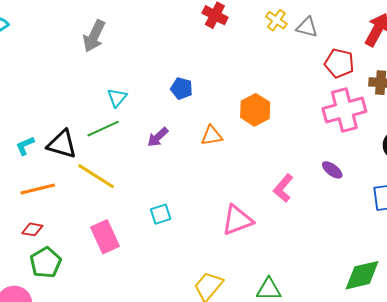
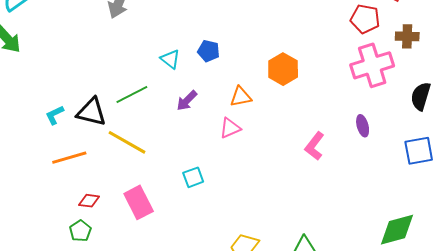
cyan triangle: (117, 98) -> (170, 59), moved, turned -30
purple ellipse: (332, 170) -> (363, 126), turned 40
pink triangle: (237, 220) -> (230, 128), moved, size x0.7
red diamond: (32, 229) -> (89, 201), moved
green pentagon: (46, 263) -> (80, 231), size x0.7

